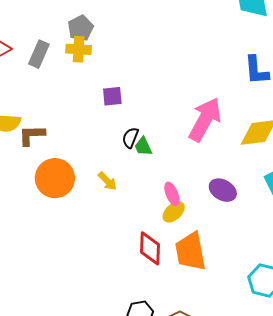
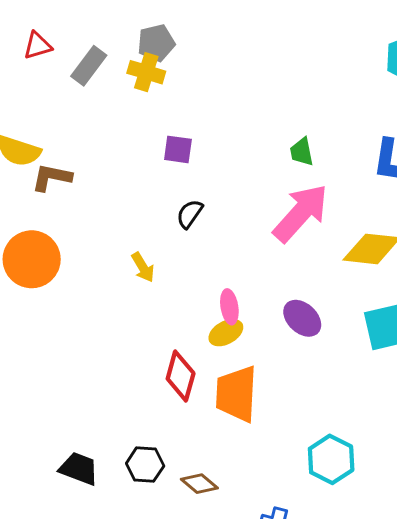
green trapezoid: (143, 147) -> (302, 152), moved
orange circle: (55, 178) -> (32, 259), moved

